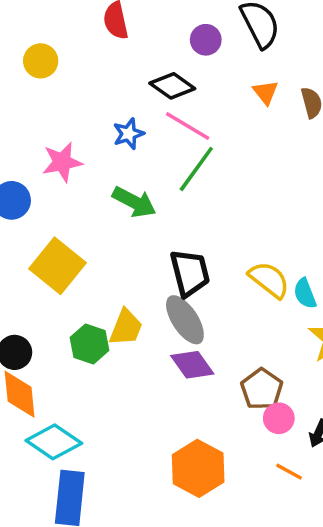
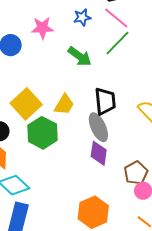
yellow square: (57, 266) -> (26, 104), moved
yellow trapezoid: (126, 327) -> (64, 105), moved
green hexagon: (90, 344) -> (42, 133), size x1.4
purple diamond: (192, 365) -> (99, 153), turned 35

